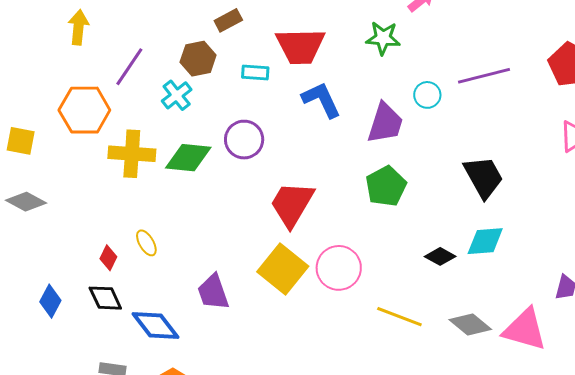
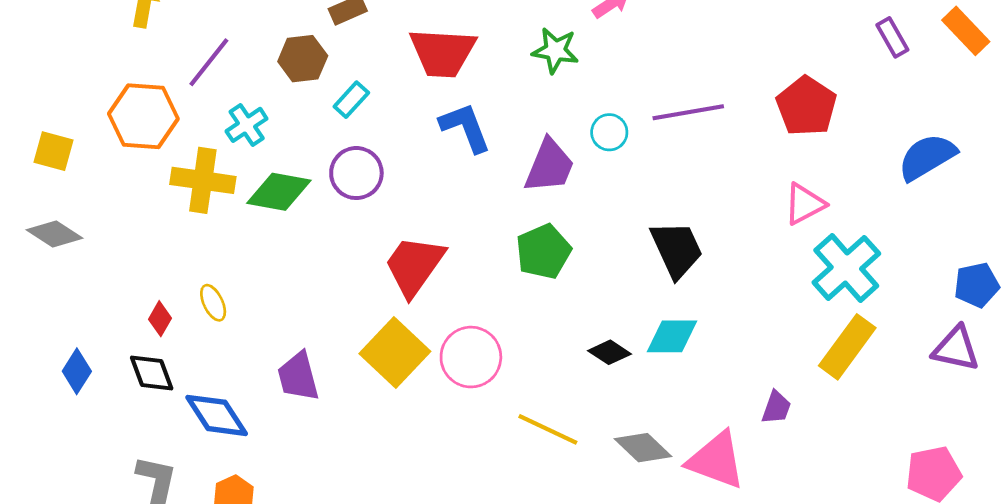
cyan rectangle: (255, 73) -> (351, 100), moved, turned -56
cyan cross: (177, 95) -> (247, 125), moved

